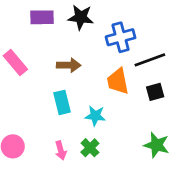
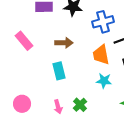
cyan star: (95, 116) -> (104, 81), moved

